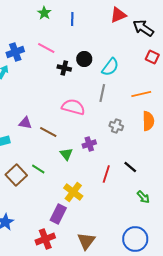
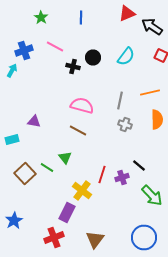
green star: (44, 13) -> (41, 18), moved
cyan semicircle: (110, 67) -> (126, 56), moved
gray line: (102, 93) -> (120, 100), moved
brown line: (48, 132) -> (78, 130), moved
purple cross: (89, 144) -> (122, 178), moved
green triangle: (66, 154) -> (65, 158), moved
red line: (106, 174) -> (102, 174), moved
green arrow: (143, 197) -> (152, 196), size x1.6

